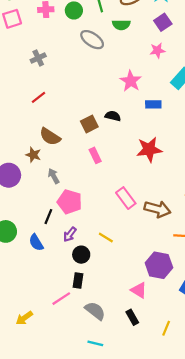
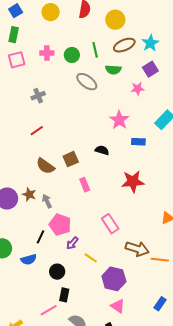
pink star: (157, 50) -> (138, 89), moved
brown square: (89, 124) -> (71, 159), moved
brown star: (33, 155) -> (29, 194), moved
brown arrow: (157, 209) -> (137, 249), moved
purple arrow: (70, 234) -> (72, 243), moved
blue semicircle: (36, 243) -> (29, 259), turned -77
black circle: (81, 255) -> (57, 272), moved
purple hexagon: (159, 265) -> (114, 279), moved

